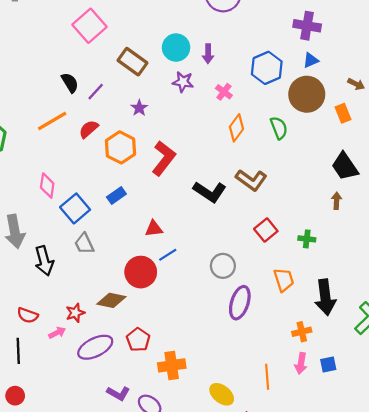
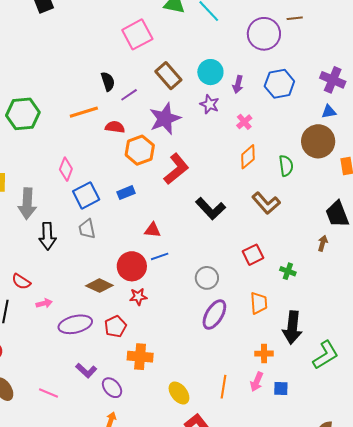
blue hexagon: (267, 68) -> (279, 84), moved
purple star: (139, 108) -> (165, 119), size x2.0
red semicircle: (89, 129) -> (115, 127), turned 36
brown L-shape: (251, 180) -> (266, 203), moved
red star: (75, 313) -> (138, 297), moved

